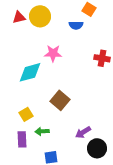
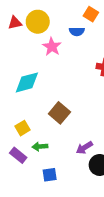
pink star: (53, 53) -> (52, 47), moved, turned 30
purple rectangle: (22, 139) -> (18, 155), turned -49

